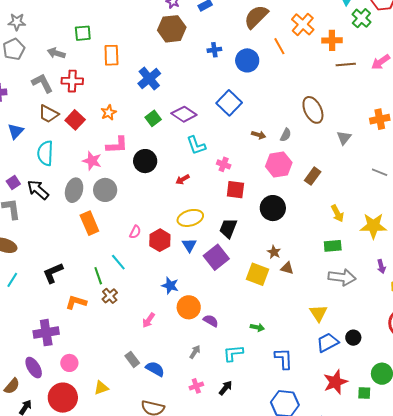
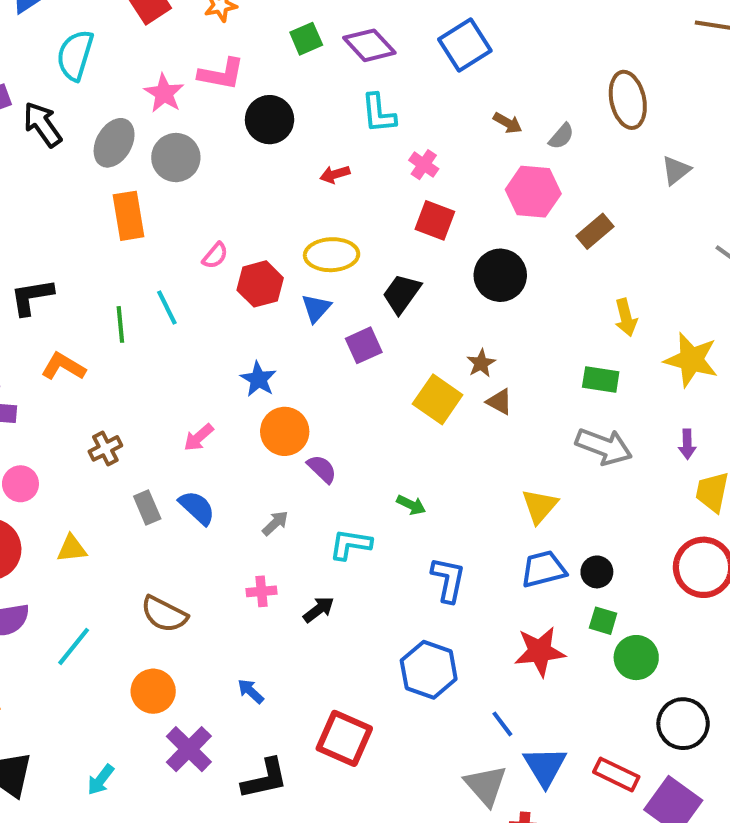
purple square: (216, 257) -> (364, 345), size x0.7
brown cross: (110, 296) -> (105, 448), moved
blue semicircle: (155, 369) -> (197, 508), moved
green square: (364, 393) -> (603, 621), moved

